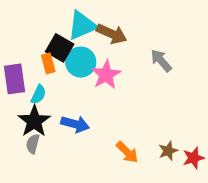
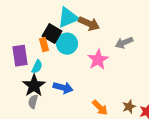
gray arrow: (161, 61) -> (124, 43), turned -72
pink star: (106, 75) -> (98, 60), moved

